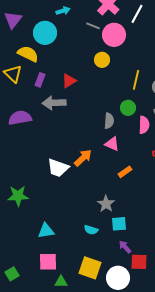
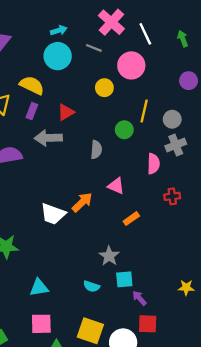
white line: (137, 14) -> (145, 34), turned -54
cyan circle: (45, 33) -> (58, 56), moved
pink circle: (114, 35) -> (131, 65), moved
yellow semicircle: (28, 54) -> (32, 85), moved
green circle: (128, 108) -> (124, 130), moved
gray semicircle: (109, 121) -> (96, 150), moved
purple arrow: (125, 247) -> (139, 298), moved

